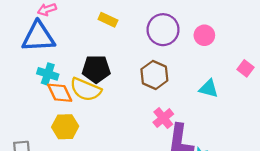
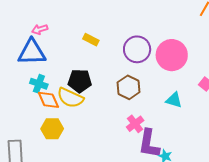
pink circle: (204, 35) -> (172, 55), size x1.8

